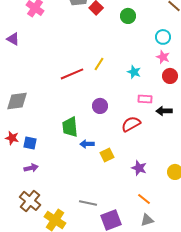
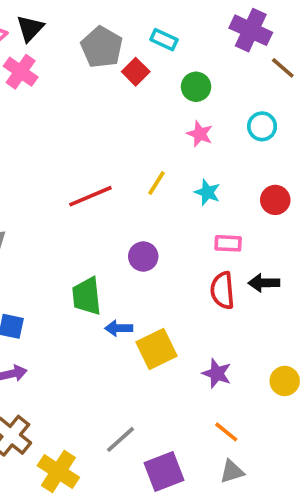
pink star: (163, 57) -> (200, 134), moved
yellow line: (99, 64) -> (156, 183), moved
black arrow: (164, 111) -> (264, 283), moved
red semicircle: (131, 124) -> (222, 290), moved, turned -66
yellow square: (107, 155) -> (156, 349), size x1.5
gray line: (88, 203) -> (121, 439), turned -54

